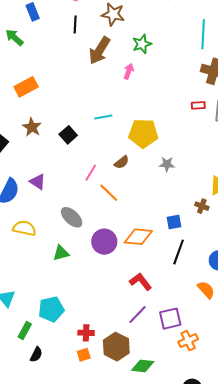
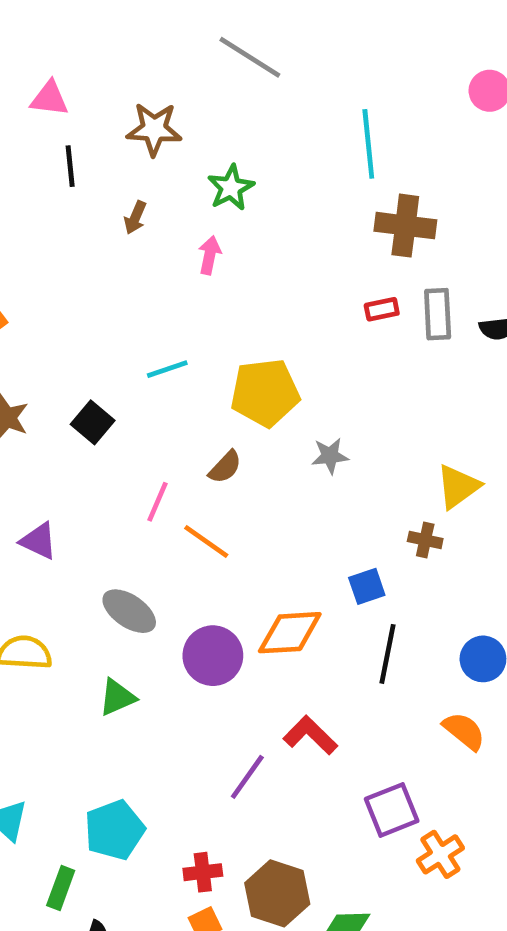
brown arrow: (99, 51) -> (135, 218), size x0.5
purple line: (138, 315) -> (247, 777), moved

